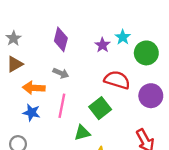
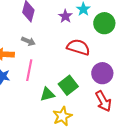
purple circle: (151, 96) -> (102, 73), moved
green square: (100, 108) -> (68, 85), moved

